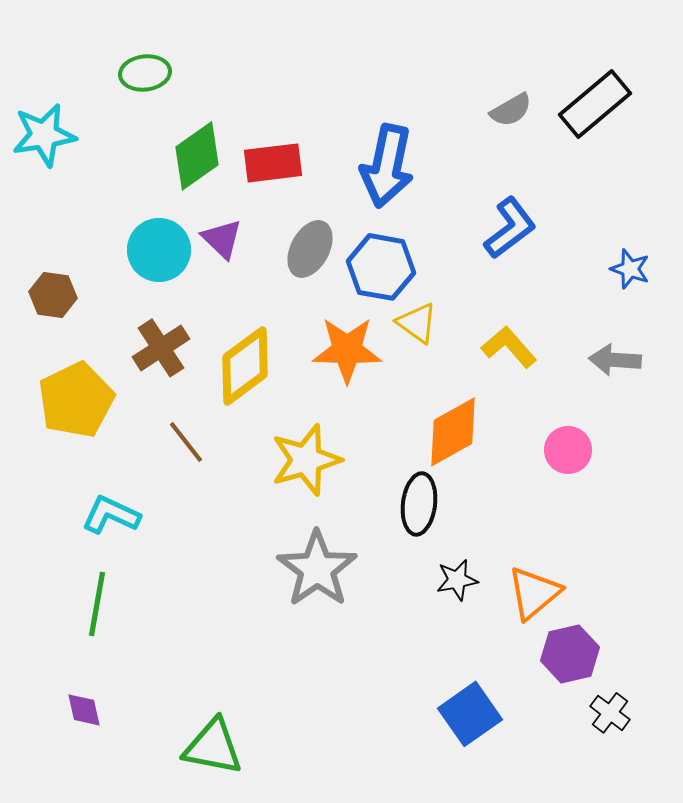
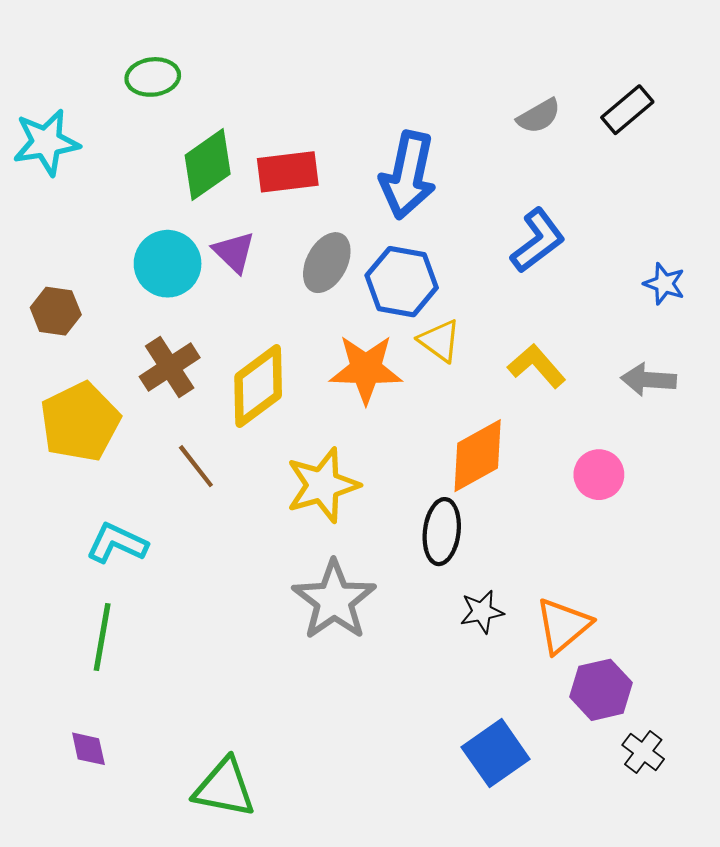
black rectangle: (595, 104) -> (627, 110), size x0.7

